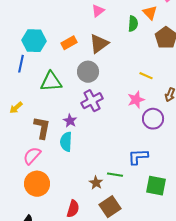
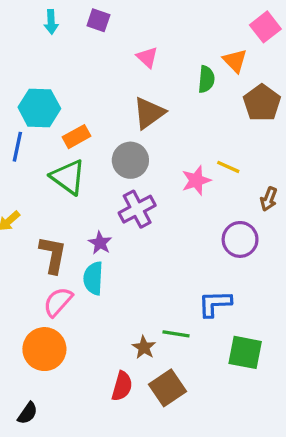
pink triangle: (98, 11) -> (147, 57), turned -40
orange rectangle: (69, 43) -> (76, 137), moved
green triangle: (51, 82) -> (68, 177), turned 40
pink star: (136, 100) -> (196, 180), moved
pink semicircle: (32, 156) -> (58, 302), moved
red semicircle: (73, 209) -> (122, 386), moved

